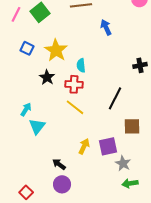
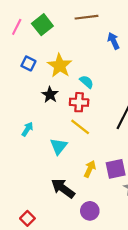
cyan semicircle: (81, 65) -> (87, 82), turned 136
cyan triangle: (37, 126) -> (59, 146), moved
black arrow: (59, 164) -> (63, 188), size x1.6
purple circle: (62, 184) -> (90, 211), moved

